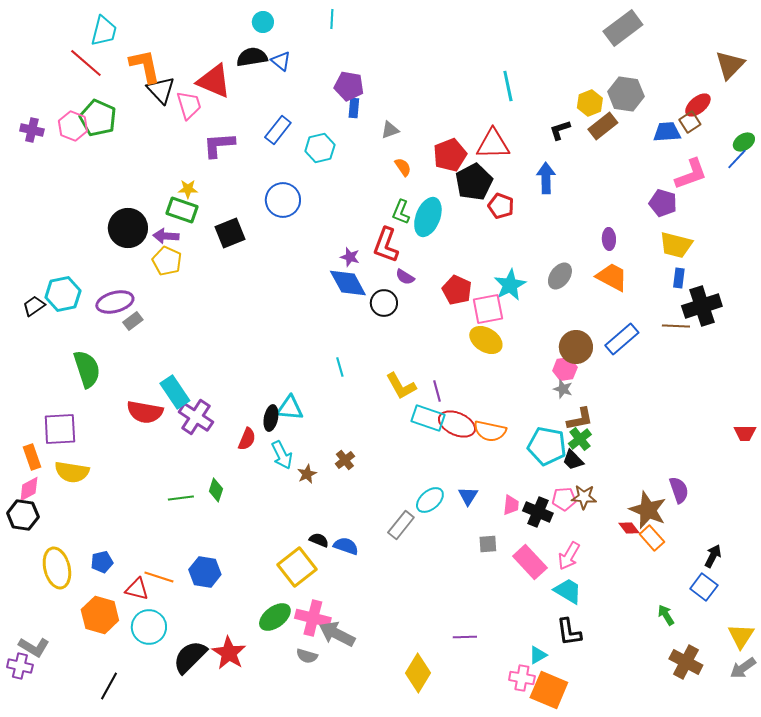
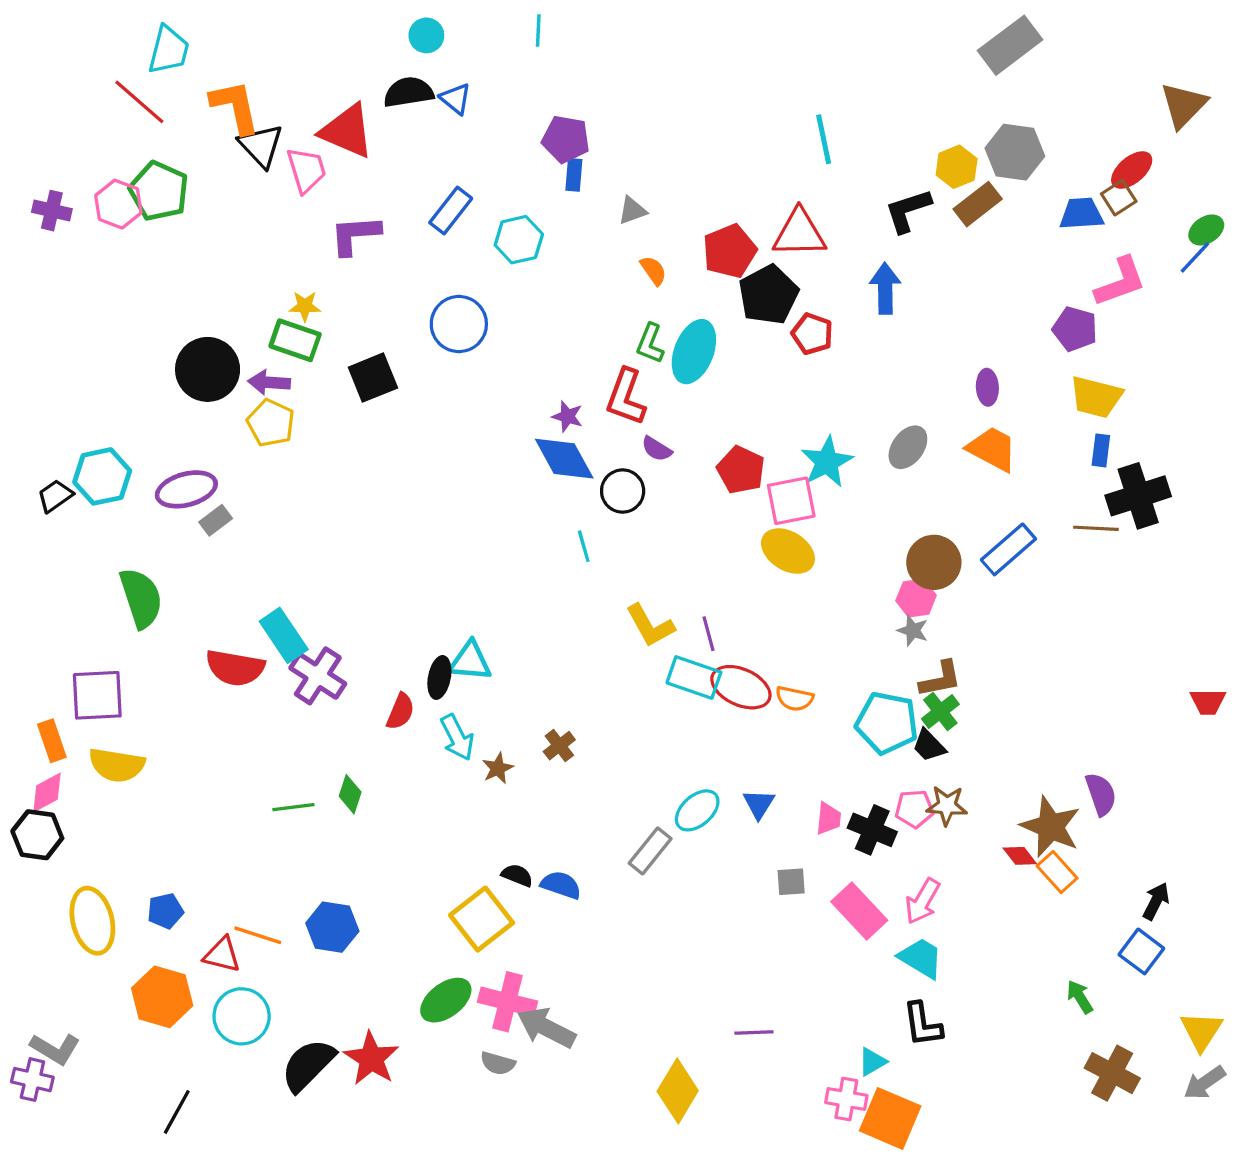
black L-shape: (560, 130) -> (908, 211), size x1.4
cyan line: (340, 367) -> (584, 546), moved
orange semicircle: (490, 431) -> (794, 699), size x0.7

